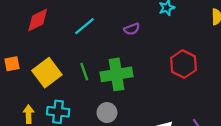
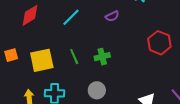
yellow square: (47, 73) -> (42, 60), turned 30
green cross: (117, 74) -> (102, 57), size x0.6

